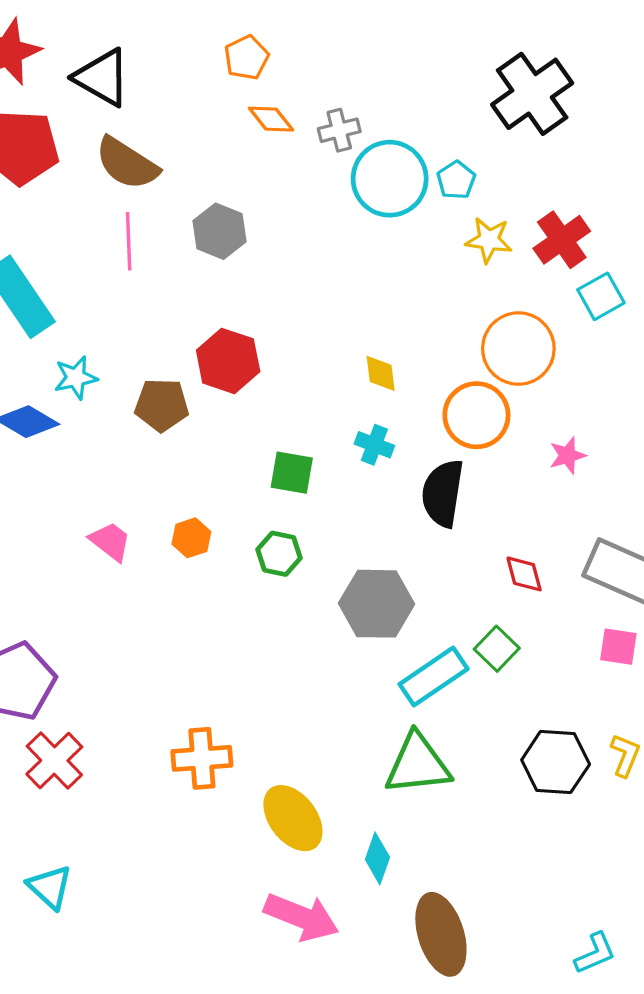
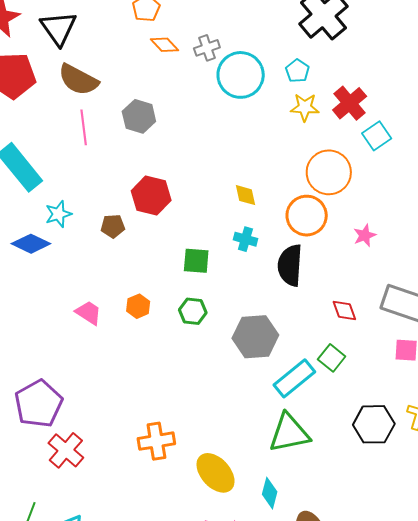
black triangle: (102, 78) -> (59, 28), turned 30
cyan pentagon: (456, 180) -> (297, 71), moved
brown pentagon: (162, 405) -> (113, 226), size x0.7

